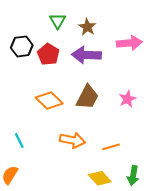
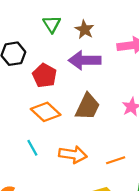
red pentagon: (48, 54) -> (45, 76), moved
cyan line: (19, 141) -> (32, 148), moved

